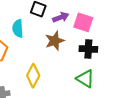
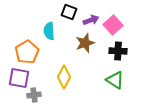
pink square: (83, 22) -> (113, 25), turned 30

